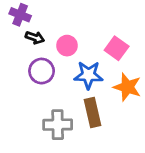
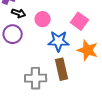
purple circle: (42, 71) -> (13, 34), moved

